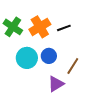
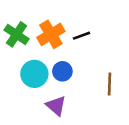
brown line: (73, 66) -> (110, 84), moved, turned -30
purple triangle: (56, 84) -> (56, 106), moved, turned -48

